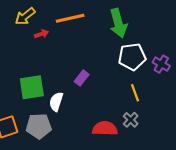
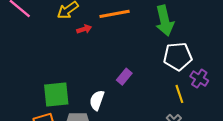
purple cross: (161, 64) -> (199, 79), moved
green square: (32, 87) -> (56, 95), moved

